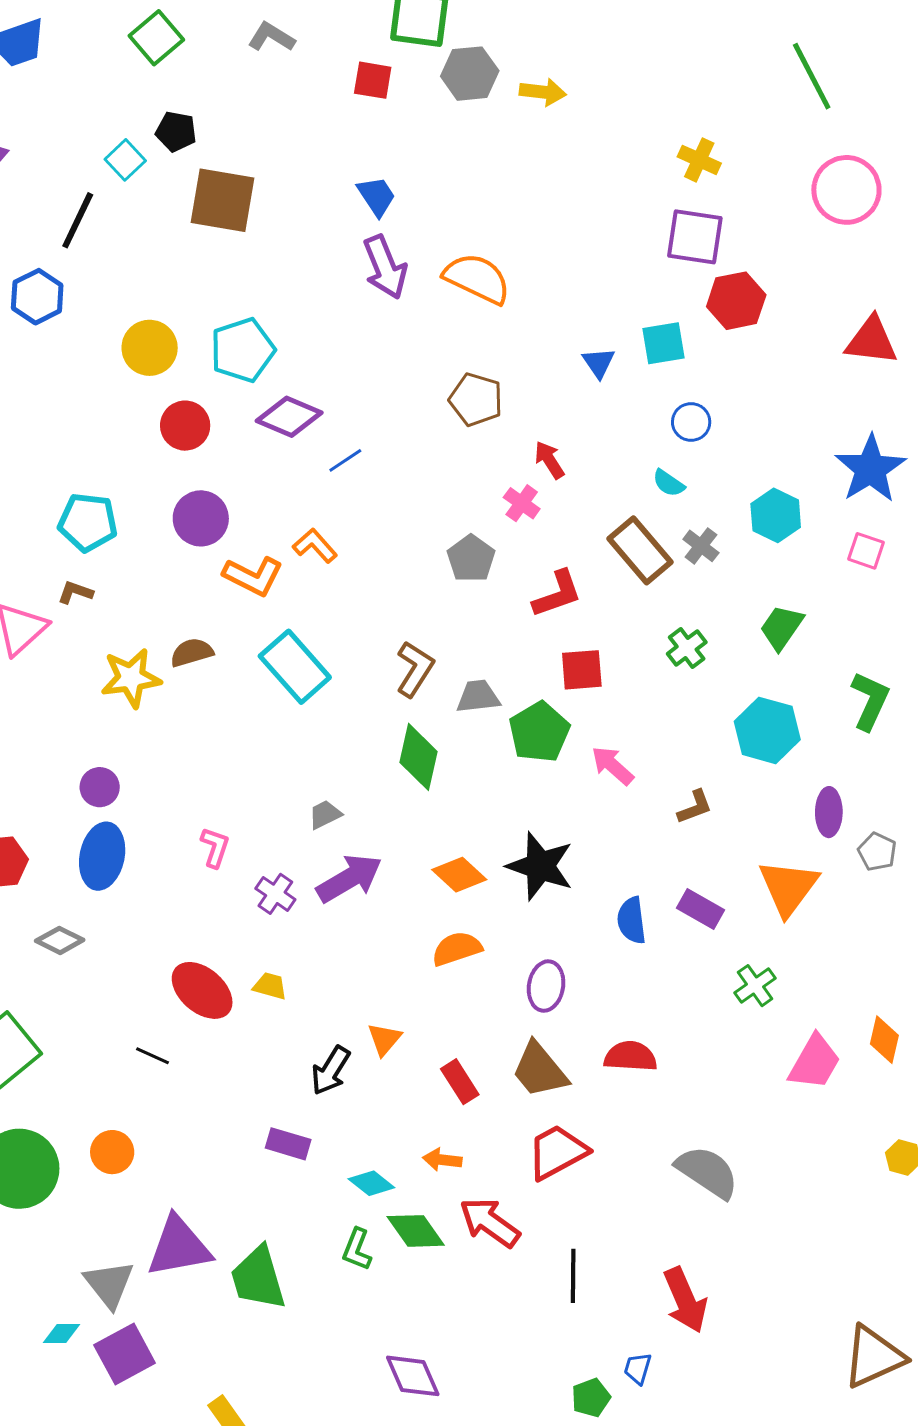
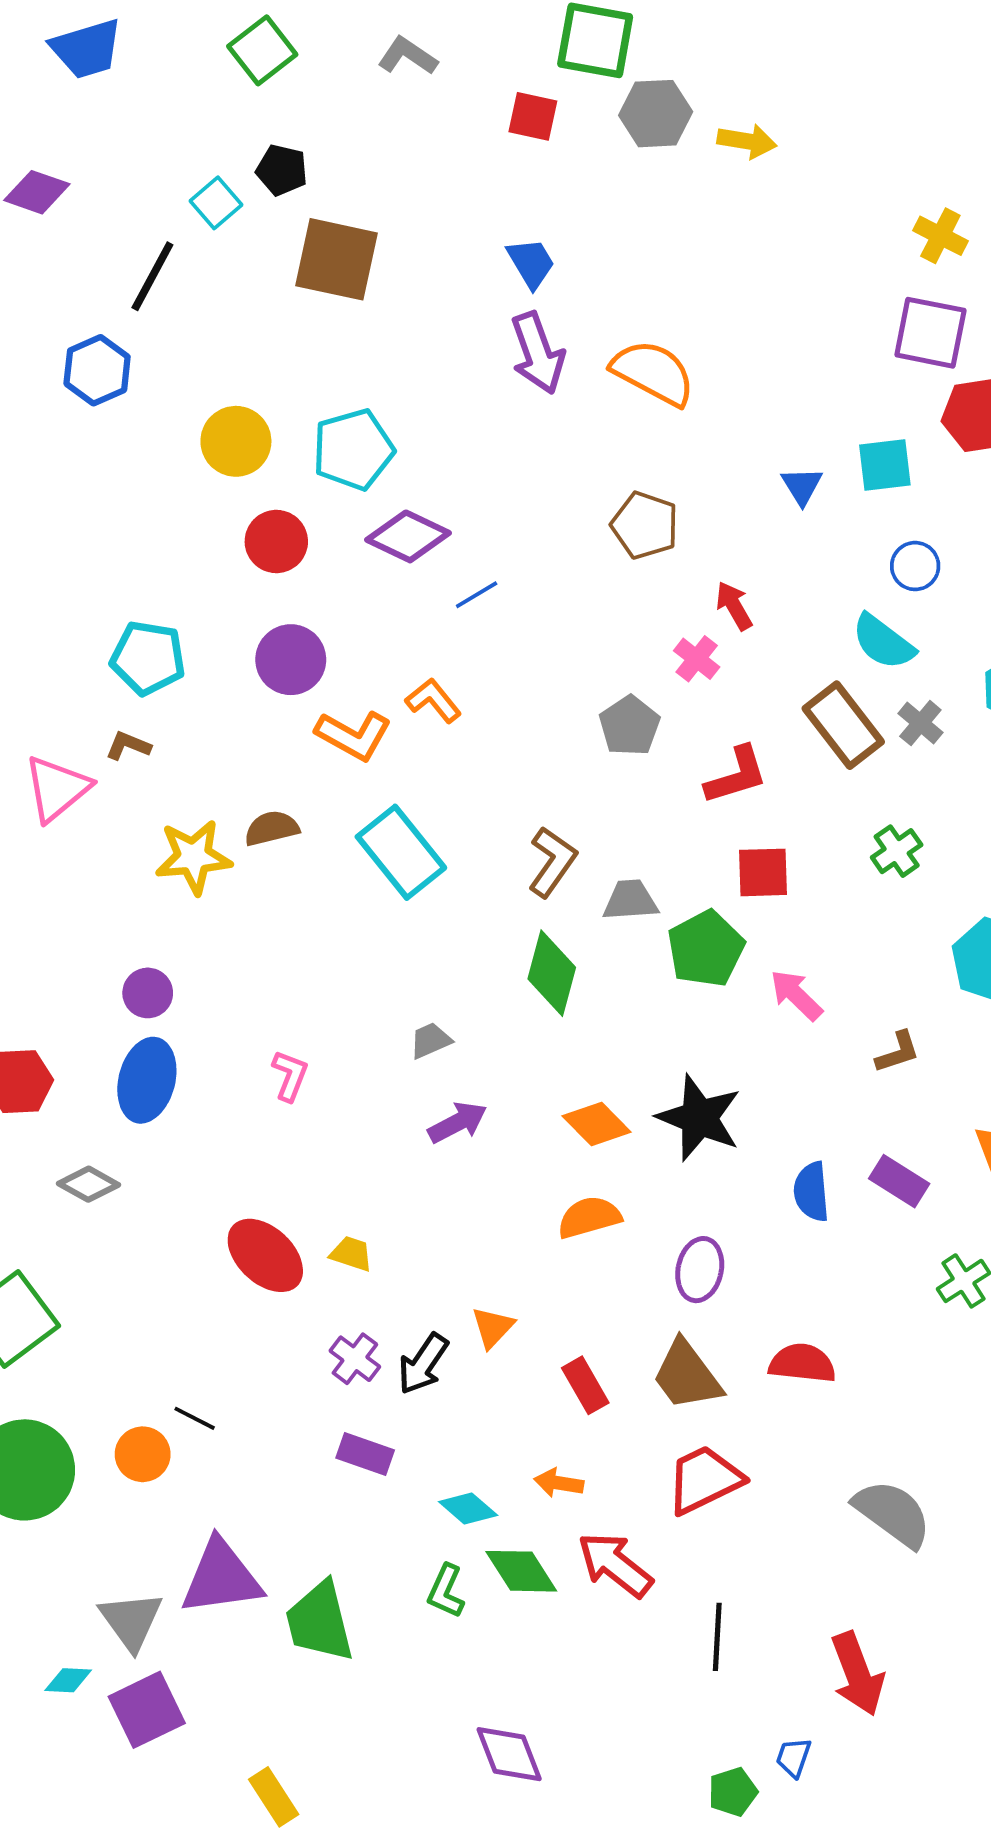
cyan semicircle: (669, 483) -> (883, 642), size x1.6
purple arrow: (349, 878) -> (458, 1122), size x0.7
purple cross: (275, 894) -> (355, 1359), moved
black line: (153, 1056) -> (195, 1418), moved

